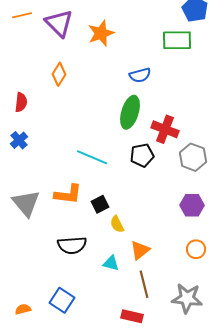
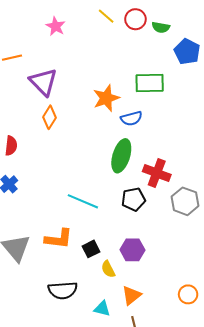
purple triangle: (59, 23) -> (43, 82), moved
orange star: (101, 33) -> (106, 98), moved
green rectangle: (177, 40) -> (150, 83), moved
purple hexagon: (192, 205) -> (132, 250), moved

